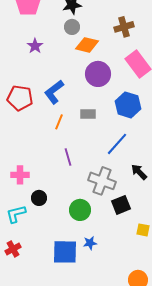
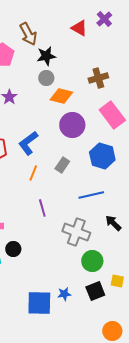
gray rectangle: (88, 114) -> (62, 165), turned -56
blue line: (117, 144) -> (91, 195), turned 35
black square: (121, 205) -> (95, 291), moved
green circle: (80, 210) -> (92, 261), moved

